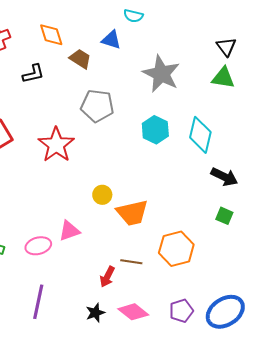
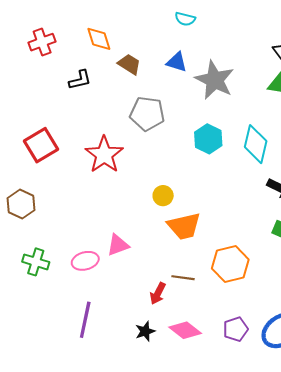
blue triangle: (111, 40) -> (177, 62), moved
yellow circle: (102, 195) -> (163, 196), moved

